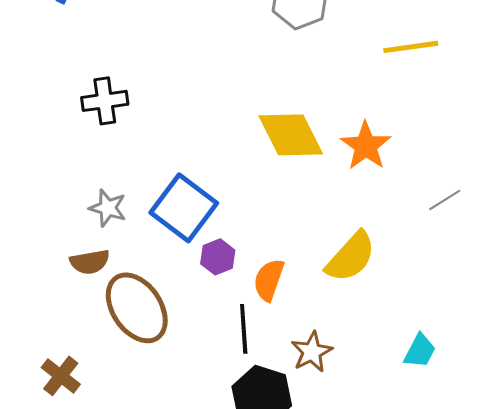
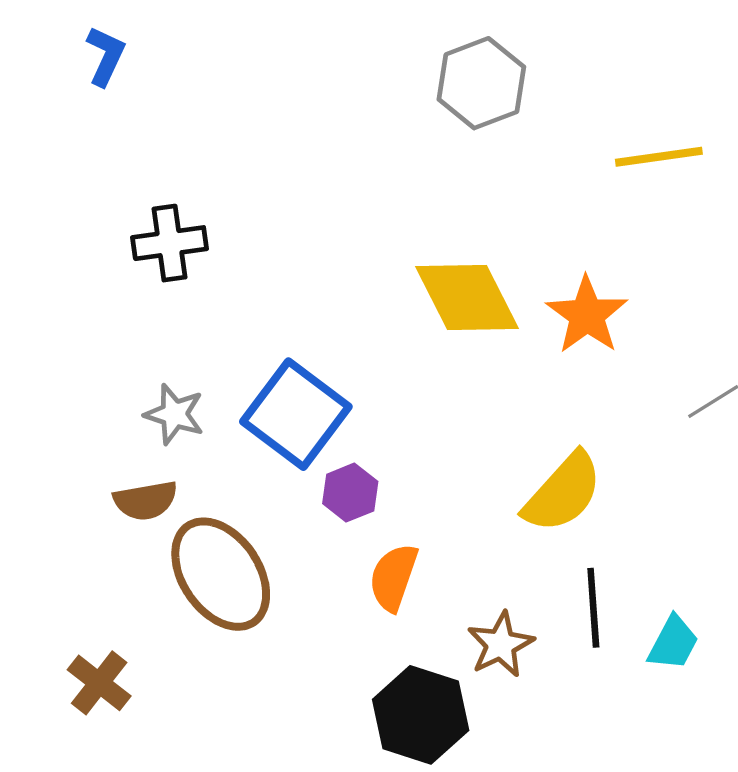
orange semicircle: (269, 280) -> (393, 577), moved
black line: (244, 329) -> (593, 608), moved

